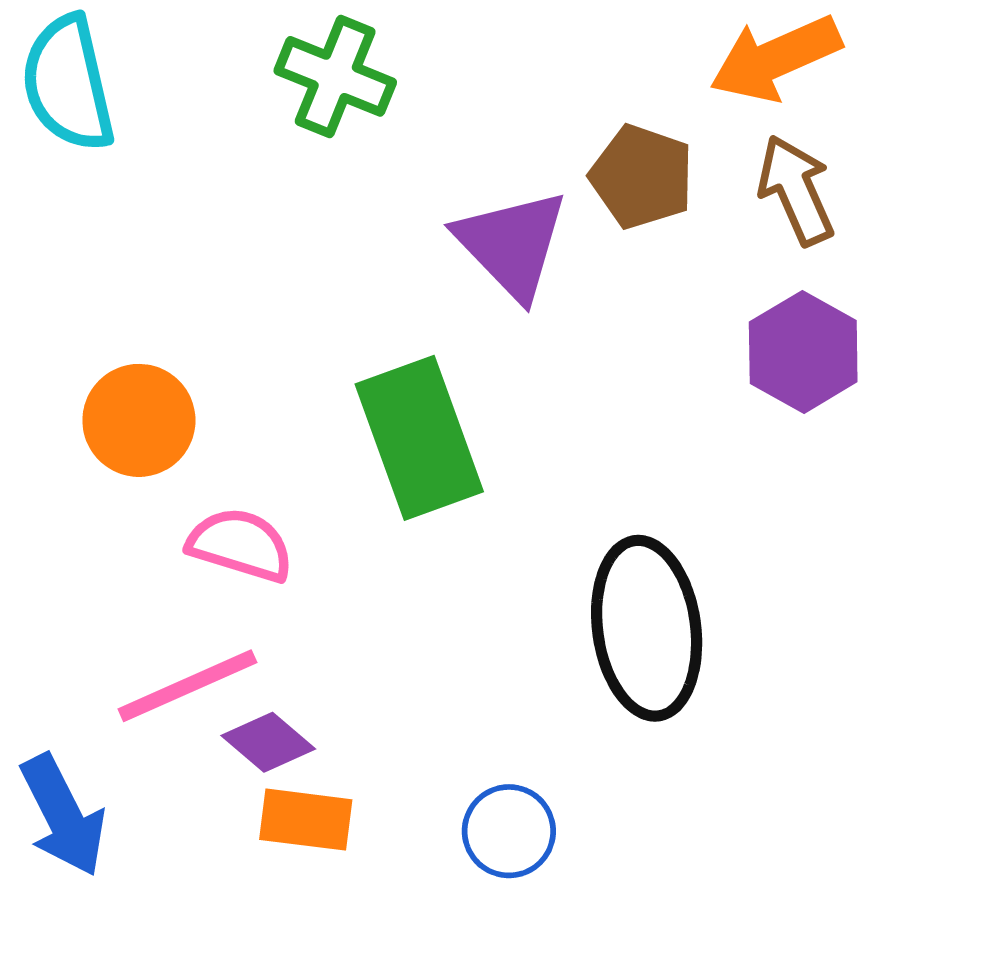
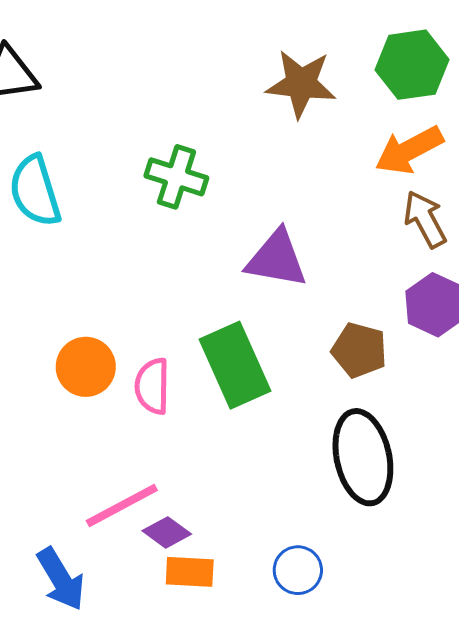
brown pentagon: (642, 177) -> (359, 350), moved
purple triangle: (512, 244) -> (277, 259), turned -32
pink semicircle: (240, 545) -> (152, 386), moved, turned -102

